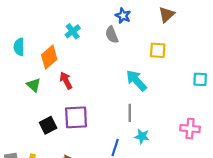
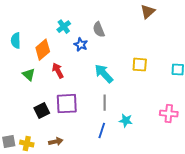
blue star: (123, 16) -> (81, 45), moved
yellow square: (158, 50) -> (140, 65), moved
cyan arrow: (136, 80) -> (104, 74), moved
gray line: (130, 113) -> (105, 103), moved

